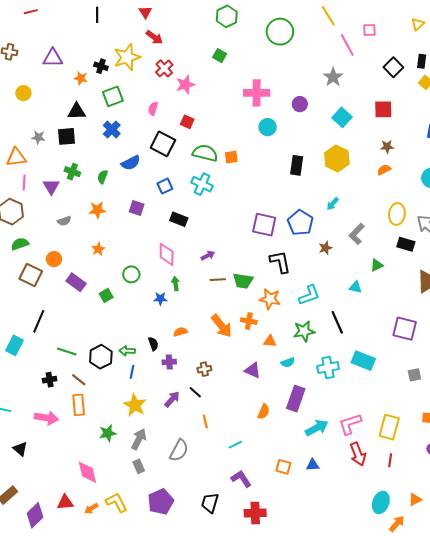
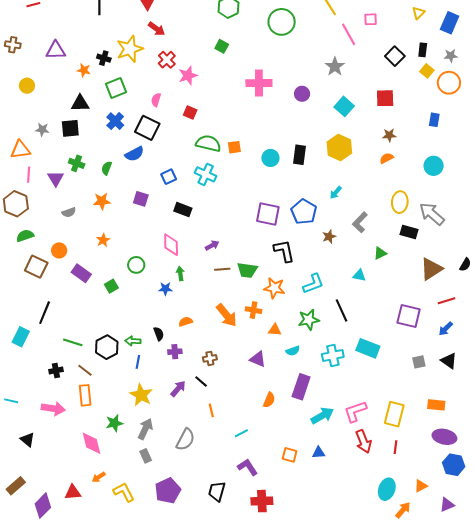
cyan circle: (268, 127) -> (270, 158), moved
black square: (163, 144) -> (147, 128), moved
pink diamond: (87, 472) -> (91, 443), moved
orange arrow: (91, 508) -> (99, 477), moved

